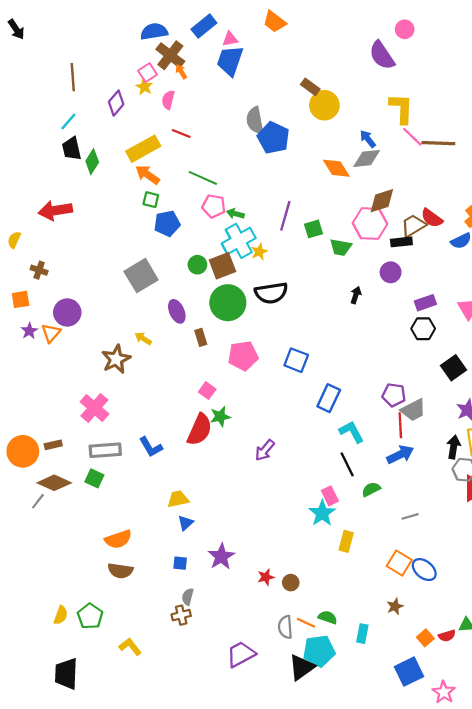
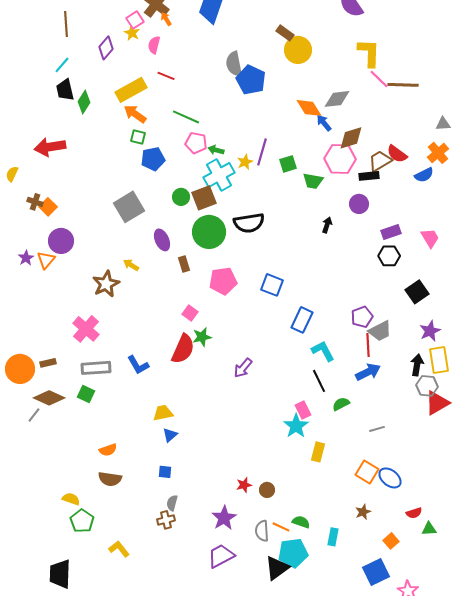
blue arrow: (368, 139) -> (324, 123), moved
yellow star: (259, 252) -> (245, 162), moved
orange square: (21, 299) -> (48, 207), moved, turned -36
purple pentagon: (394, 395) -> (362, 317), turned -30
orange semicircle: (118, 539) -> (108, 450), size x0.7
purple star: (221, 557) -> (224, 518), moved
yellow semicircle: (61, 615) -> (71, 499), moved, turned -90
red semicircle: (447, 636) -> (414, 513), moved

